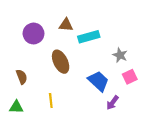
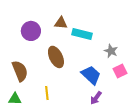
cyan rectangle: (89, 37) -> (82, 34), turned 30
brown semicircle: (22, 77) -> (20, 71), size x1.5
purple arrow: (112, 103) -> (96, 98), moved

